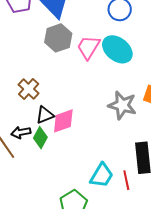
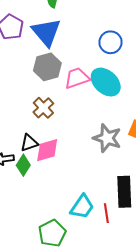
pink trapezoid: (88, 47) -> (77, 78), turned 36
brown cross: (29, 89) -> (43, 108), moved

